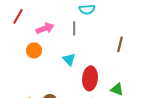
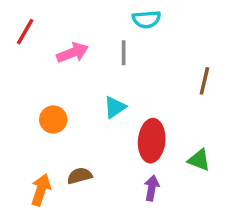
orange circle: (34, 50) -> (53, 120), moved
cyan triangle: (69, 59) -> (115, 107), turned 40

